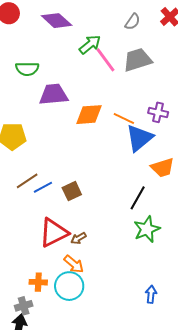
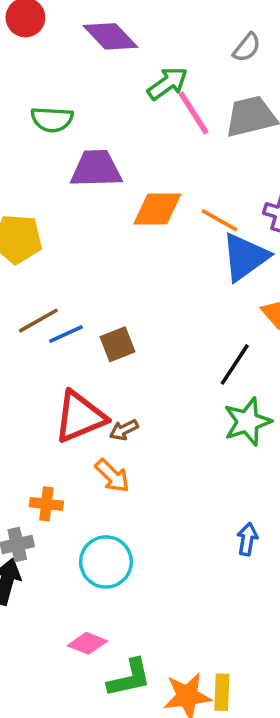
cyan circle: (69, 286) -> (106, 562), moved

